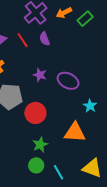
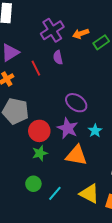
red line: (23, 40) -> (36, 68), moved
purple star: (40, 75) -> (68, 128), moved, size x1.5
green star: (40, 145) -> (40, 153), moved
cyan line: (58, 172) -> (55, 193), turned 63

